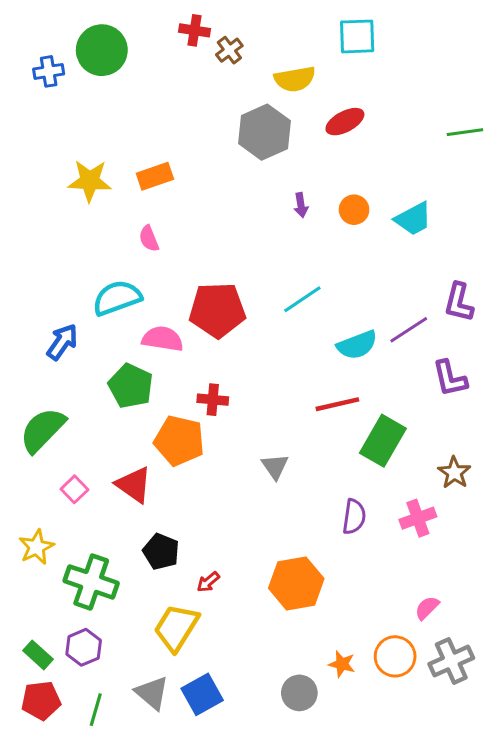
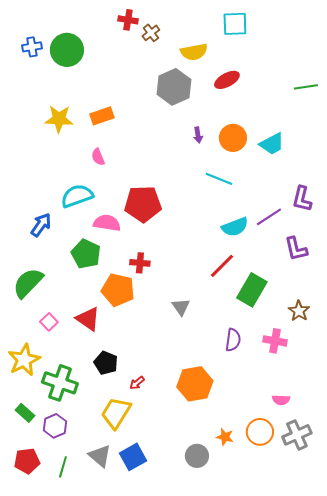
green circle: (102, 50) -> (67, 50), moved
orange circle: (354, 210) -> (233, 138), size x1.4
cyan line: (302, 299) -> (219, 179), moved, turned 56
red line: (337, 404) -> (222, 266), turned -32
pink cross: (418, 518) -> (275, 341), turned 30
yellow star: (36, 547) -> (24, 360), size x1.4
pink semicircle: (427, 608) -> (281, 400), turned -132
green rectangle: (38, 655) -> (25, 413), moved

